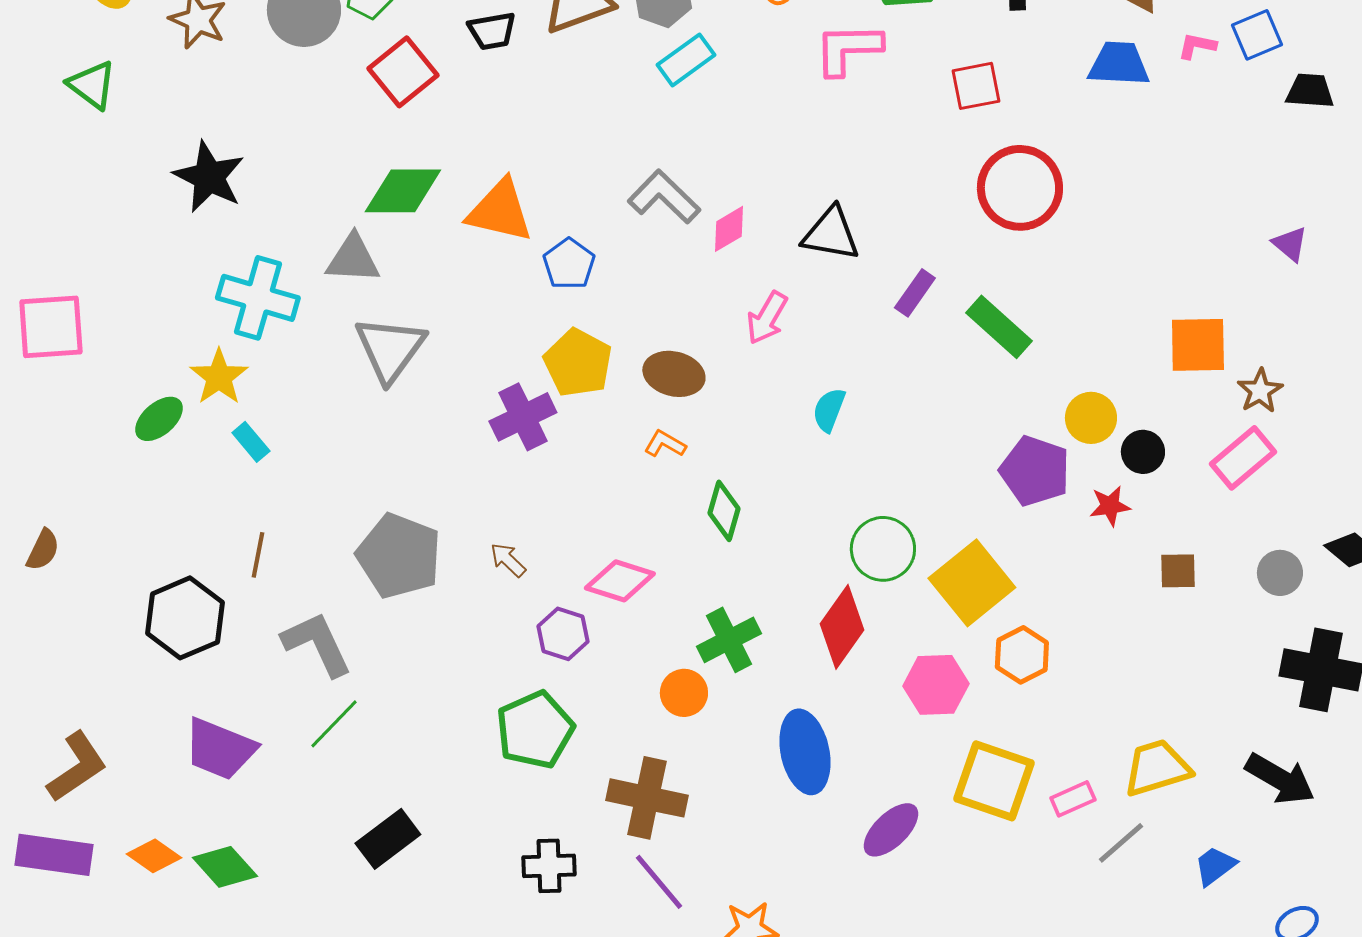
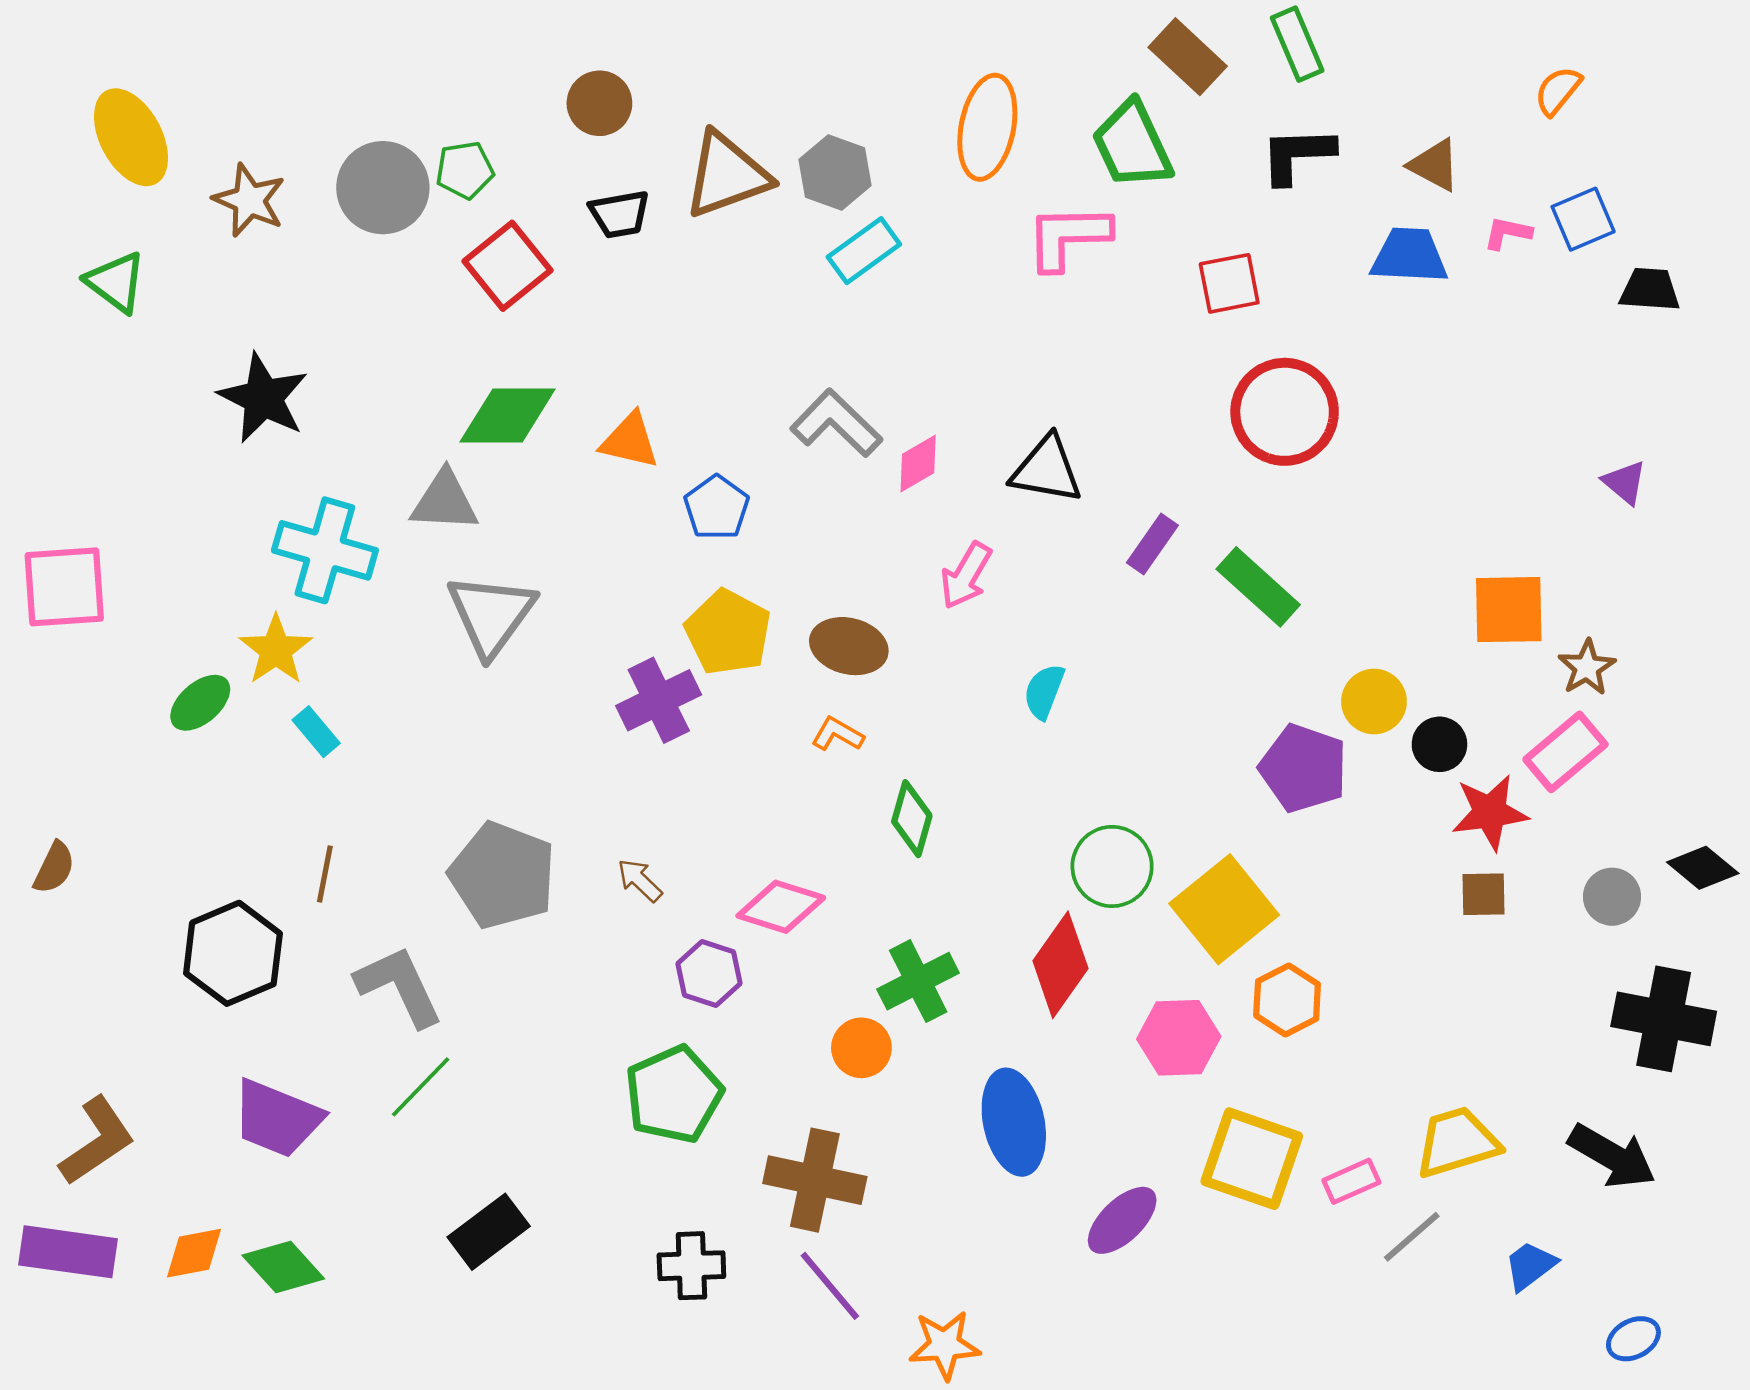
orange triangle: (500, 211) -> (630, 441), size x0.7
red star: (1110, 506) -> (1490, 812), moved, size x1.5
orange diamond: (154, 856) -> (194, 1253), turned -46

